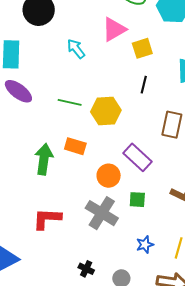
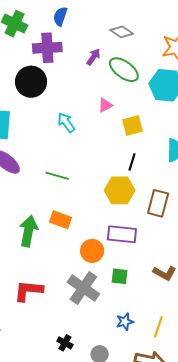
pink triangle: (114, 29) -> (105, 105), size x0.6
yellow hexagon: (106, 111) -> (120, 190), moved
purple rectangle: (137, 157) -> (122, 234), turned -40

